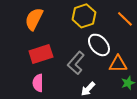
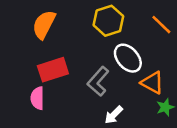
orange triangle: (118, 64) -> (152, 83), turned 30
pink semicircle: (38, 83) -> (37, 98), moved

